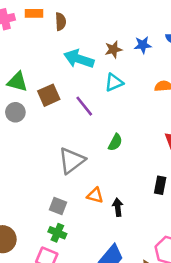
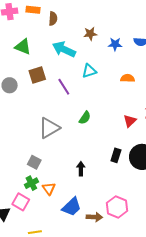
brown star: (113, 49) -> (90, 34), moved
green triangle: (17, 82) -> (23, 47), moved
orange triangle: (95, 195) -> (49, 189), moved, turned 32
green cross: (57, 233) -> (31, 183), turned 32

